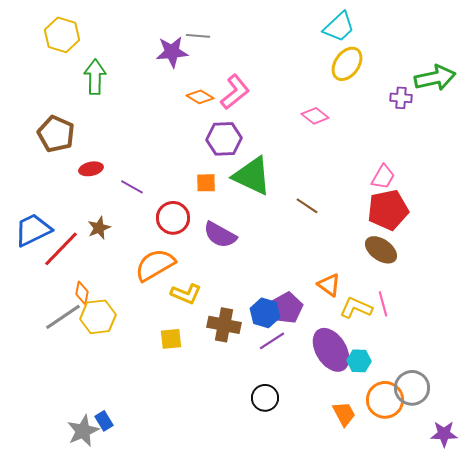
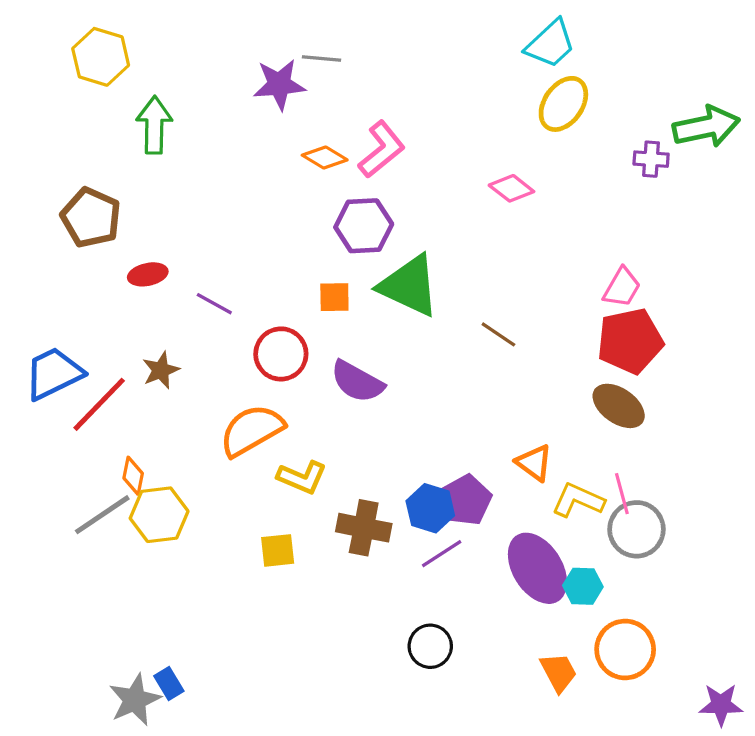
gray circle: (412, 388) -> (636, 529), moved

